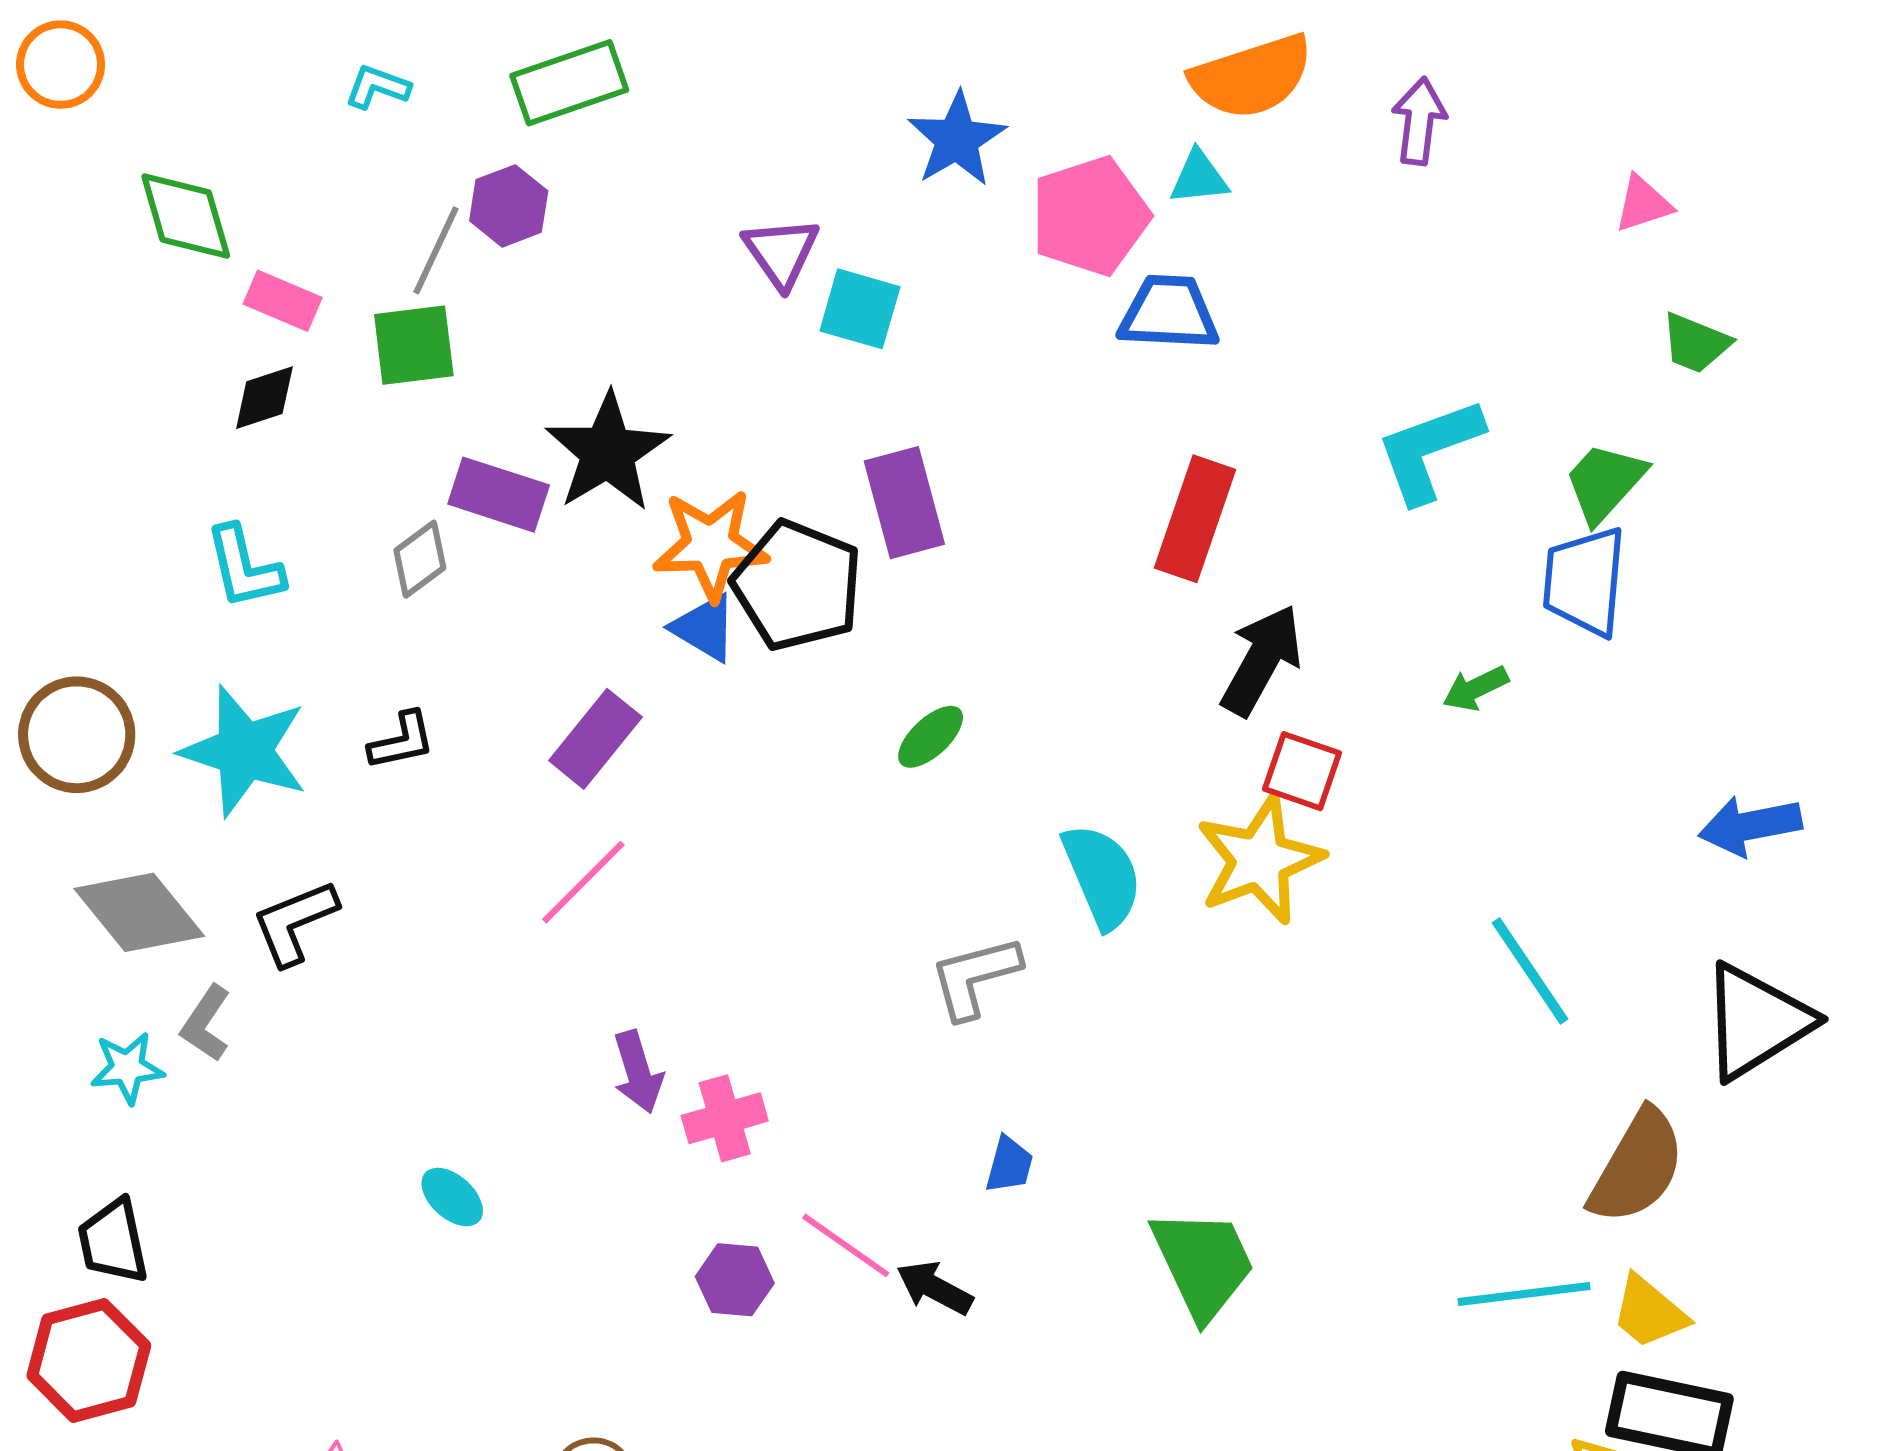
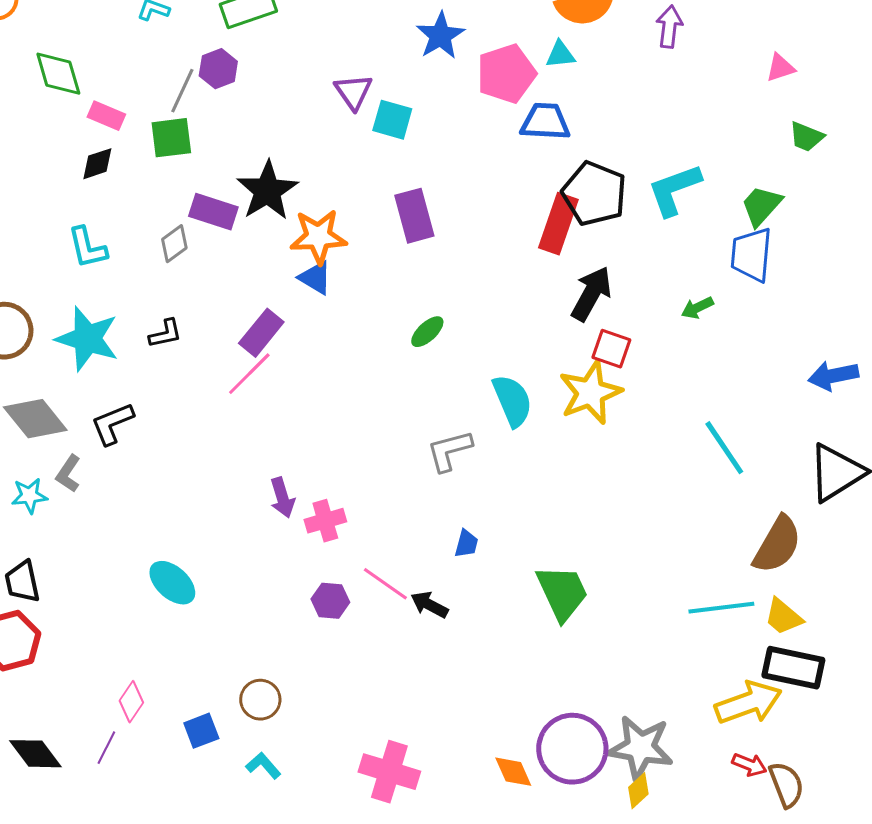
black pentagon: (797, 585) -> (594, 194), moved
pink line: (583, 882) -> (249, 374), moved
cyan ellipse: (452, 1197) -> (172, 583), moved, size x1.5

